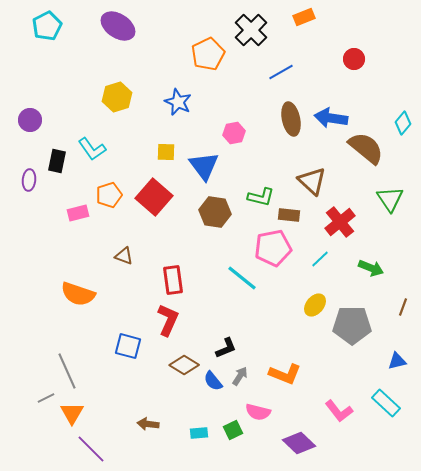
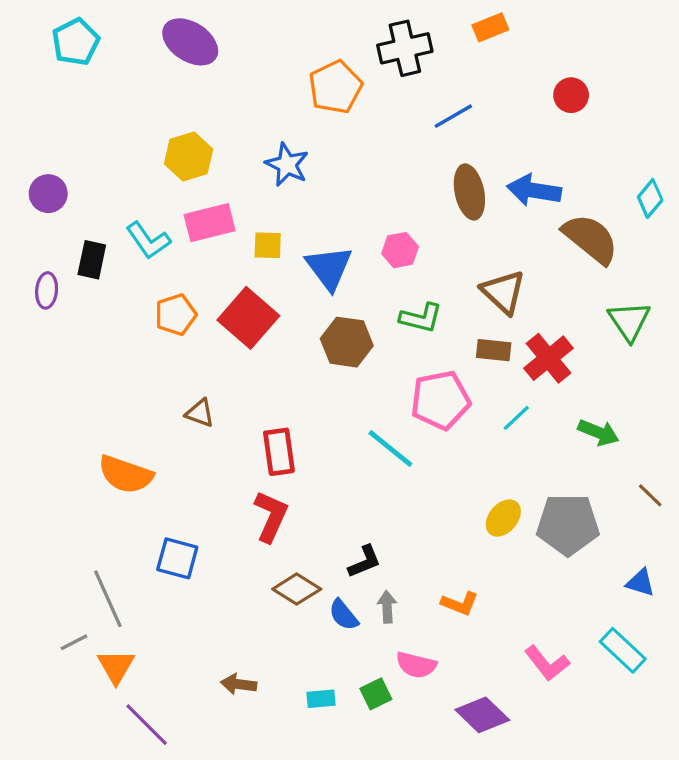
black cross: (251, 30) -> (405, 48), turned 32
pink hexagon: (234, 133) -> (400, 250), moved
pink rectangle: (78, 213) -> (210, 223), moved, size x1.4
brown rectangle: (289, 215) -> (494, 350), moved
yellow ellipse: (315, 305) -> (503, 518), moved
brown line: (403, 307) -> (650, 495), turned -66
blue square: (128, 346) -> (177, 558), moved
blue triangle: (397, 361) -> (640, 583), turned 30
orange L-shape: (285, 374) -> (460, 604), size x0.7
gray arrow: (240, 376) -> (387, 607), turned -36

